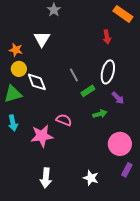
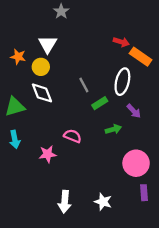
orange rectangle: (123, 14) -> (141, 57), moved
red arrow: (107, 37) -> (121, 42), turned -64
yellow circle: (19, 69) -> (41, 67), moved
pink star: (42, 136) -> (48, 154), size x0.7
purple rectangle: (127, 170) -> (144, 193), turned -32
white arrow: (46, 178) -> (65, 202), moved

